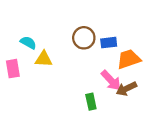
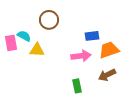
brown circle: (84, 38) -> (49, 20), moved
pink rectangle: (13, 69) -> (11, 43), moved
pink arrow: (111, 80) -> (81, 56), moved, turned -54

